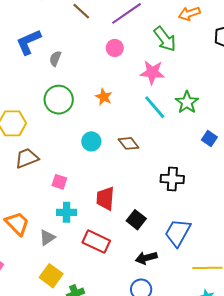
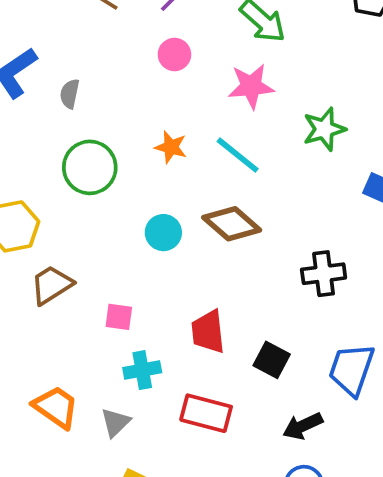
green star: (187, 102) -> (324, 129), turned 30
cyan line: (155, 107) -> (238, 155), moved
brown diamond: (129, 143) -> (232, 224), size x1.4

